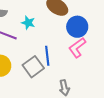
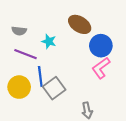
blue line: (47, 56) -> (40, 76), moved

